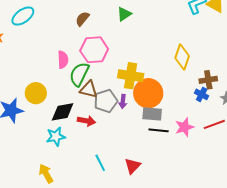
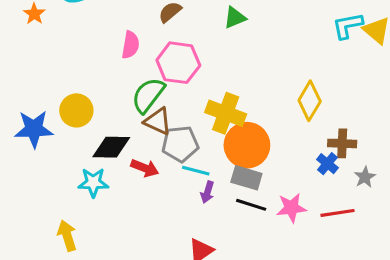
pink semicircle: (63, 60) -> (130, 45), moved
purple arrow: (123, 101) -> (207, 192), moved
cyan line: (100, 163) -> (196, 171), moved, turned -60

